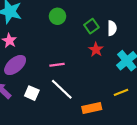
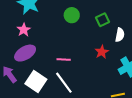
green square: (91, 26) -> (102, 20), moved
white square: (32, 93) -> (36, 81), size x1.5

